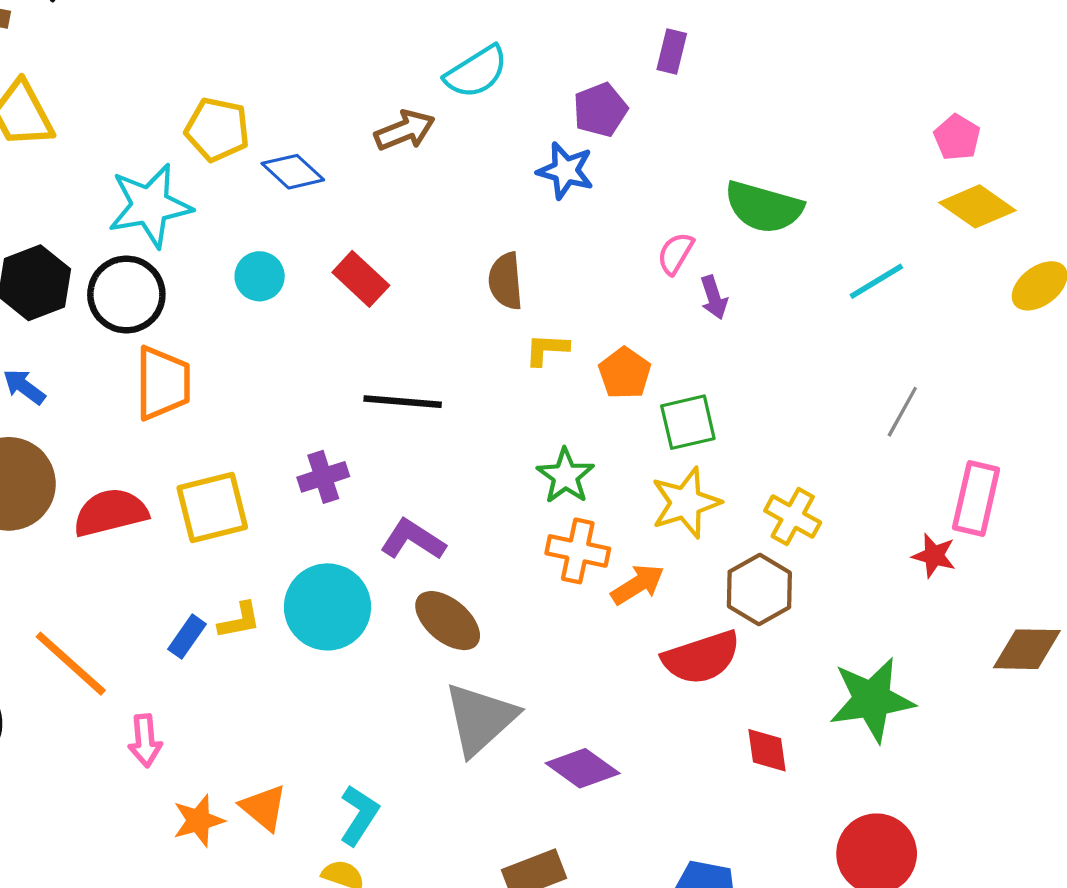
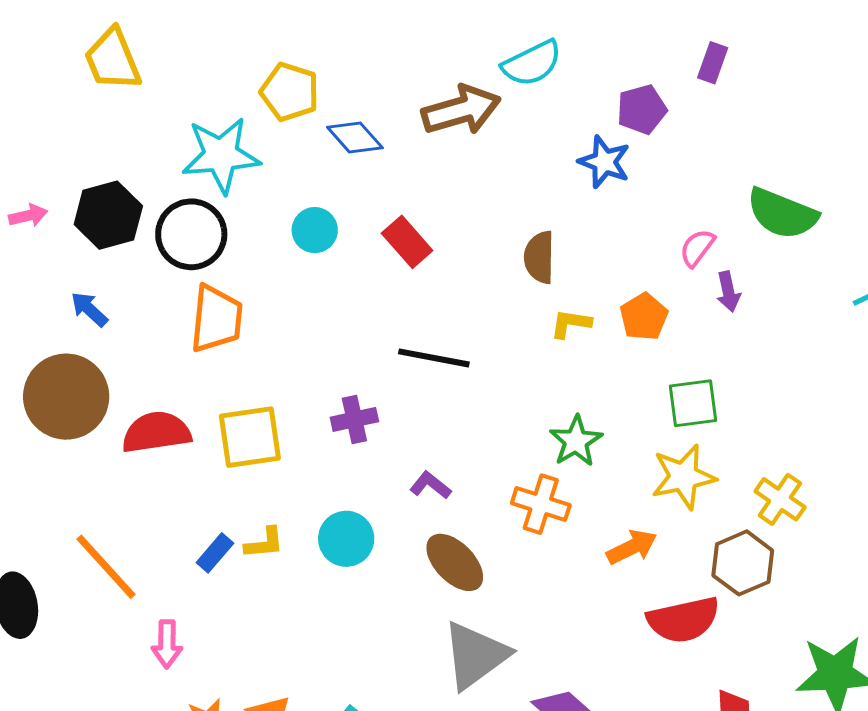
brown arrow: (405, 130) -> (461, 110), size x1.4
orange pentagon: (625, 373) -> (644, 317), moved
purple L-shape: (413, 540) -> (430, 485), size x0.7
orange cross: (578, 551) -> (541, 504), moved
cyan circle: (328, 607) -> (346, 539), size x0.7

